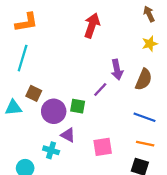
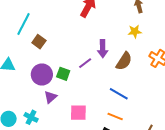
brown square: (34, 93) -> (39, 42), moved
purple triangle: (68, 135) -> (50, 97), turned 40
cyan cross: (51, 150) -> (31, 117), moved

